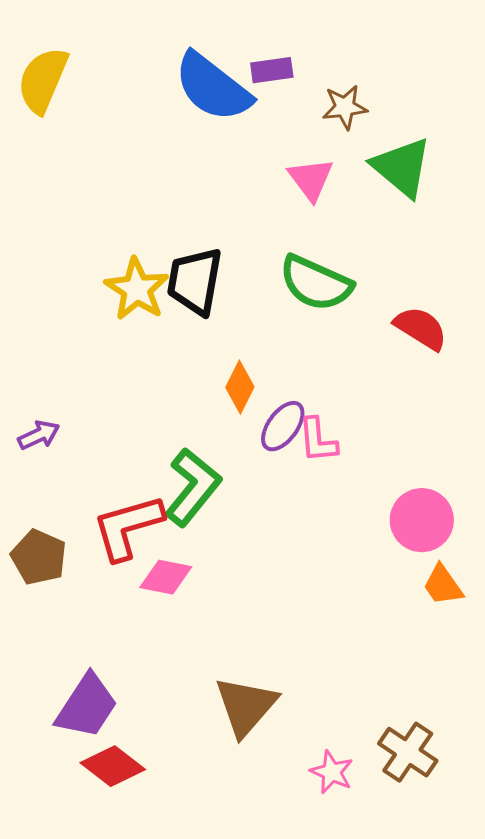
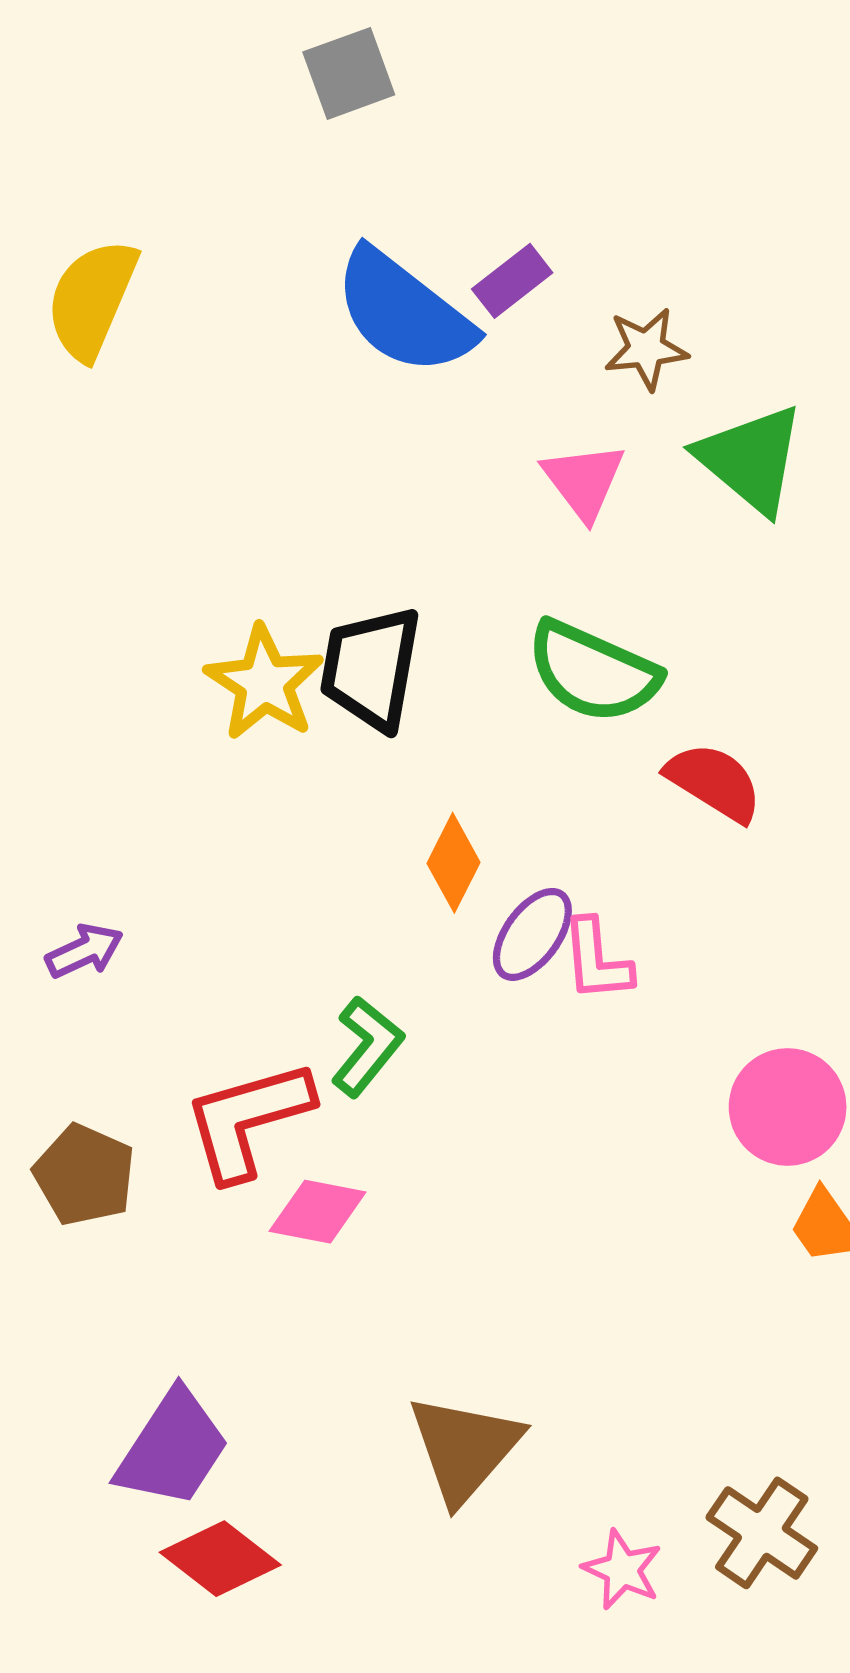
purple rectangle: (272, 70) -> (512, 281), turned -30
red semicircle: (421, 328) -> (714, 782), moved
green L-shape: (193, 487) -> (367, 1046), size x0.7

